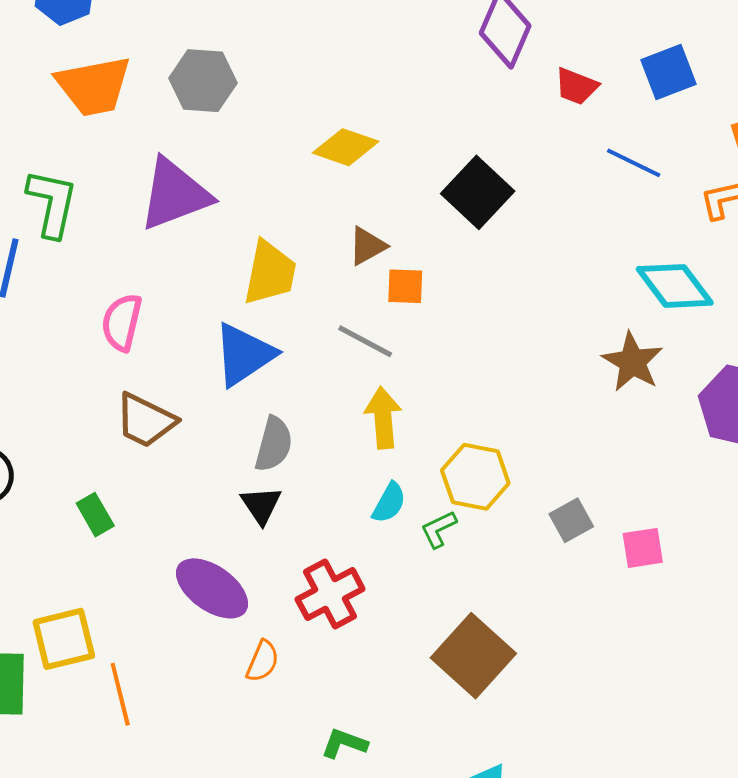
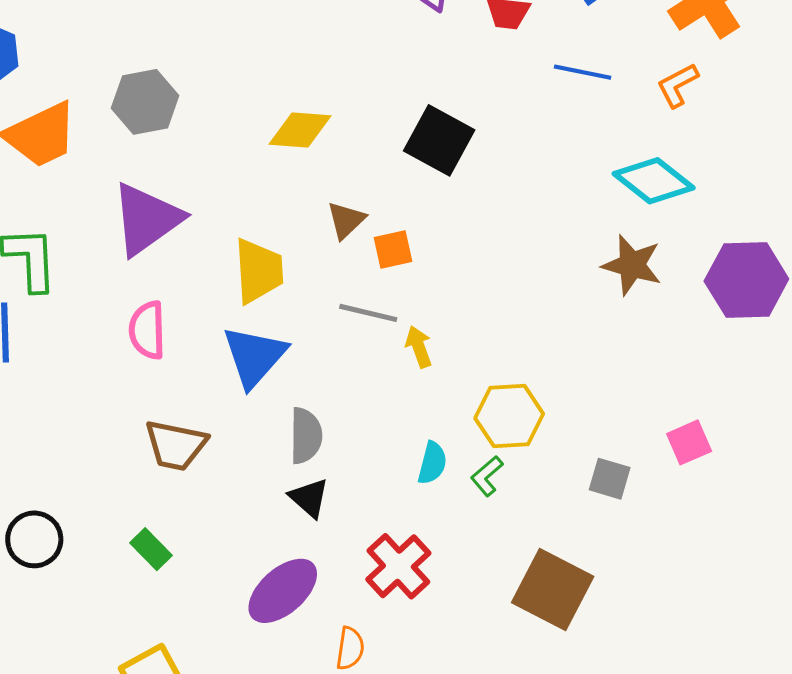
pink semicircle: (122, 322) -> (147, 330), moved
yellow arrow: (383, 418) -> (419, 347), moved, size x0.7
gray square: (571, 520) -> (610, 479), moved, turned -30
purple ellipse: (212, 588) -> (283, 591), turned -62

